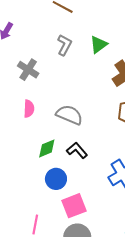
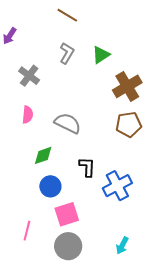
black L-shape: (77, 150) -> (87, 167), moved, turned 40

